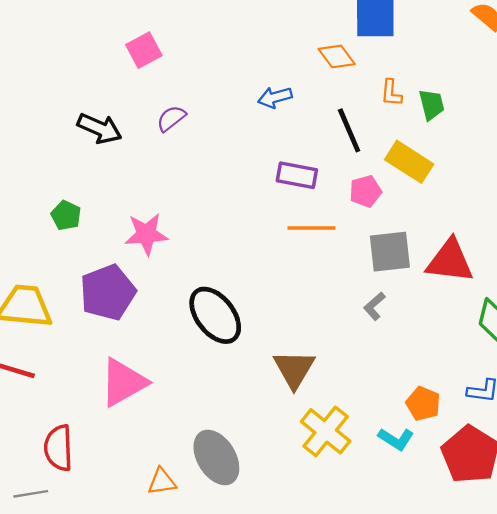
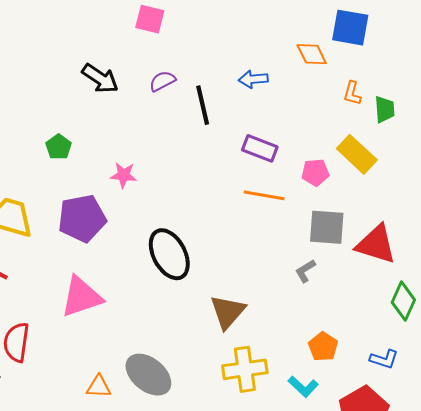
pink square: (144, 50) -> (150, 19), turned 32
black line: (349, 130) -> (203, 105), moved
pink star: (146, 234) -> (124, 175), size x0.7
orange pentagon: (423, 404) -> (323, 347), moved
yellow cross: (326, 431) -> (245, 369), turned 33
gray ellipse: (216, 457) -> (148, 375), turned -30

